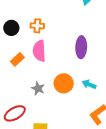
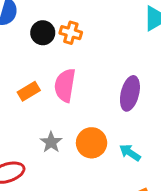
orange cross: (37, 26) -> (71, 33), moved
black circle: (11, 28) -> (43, 33), moved

